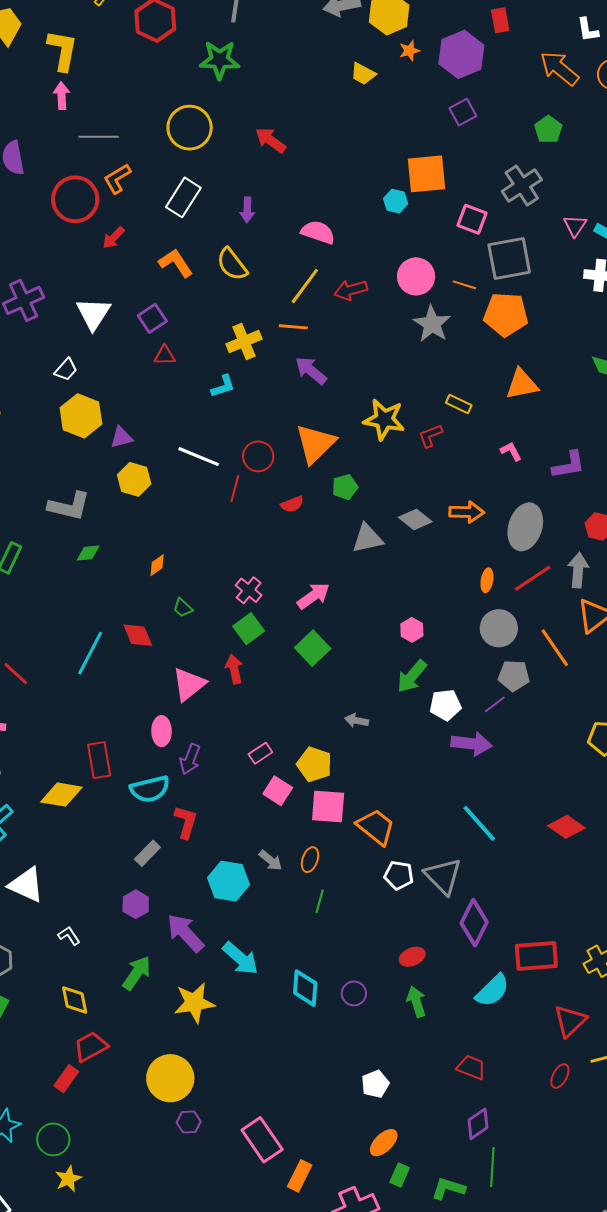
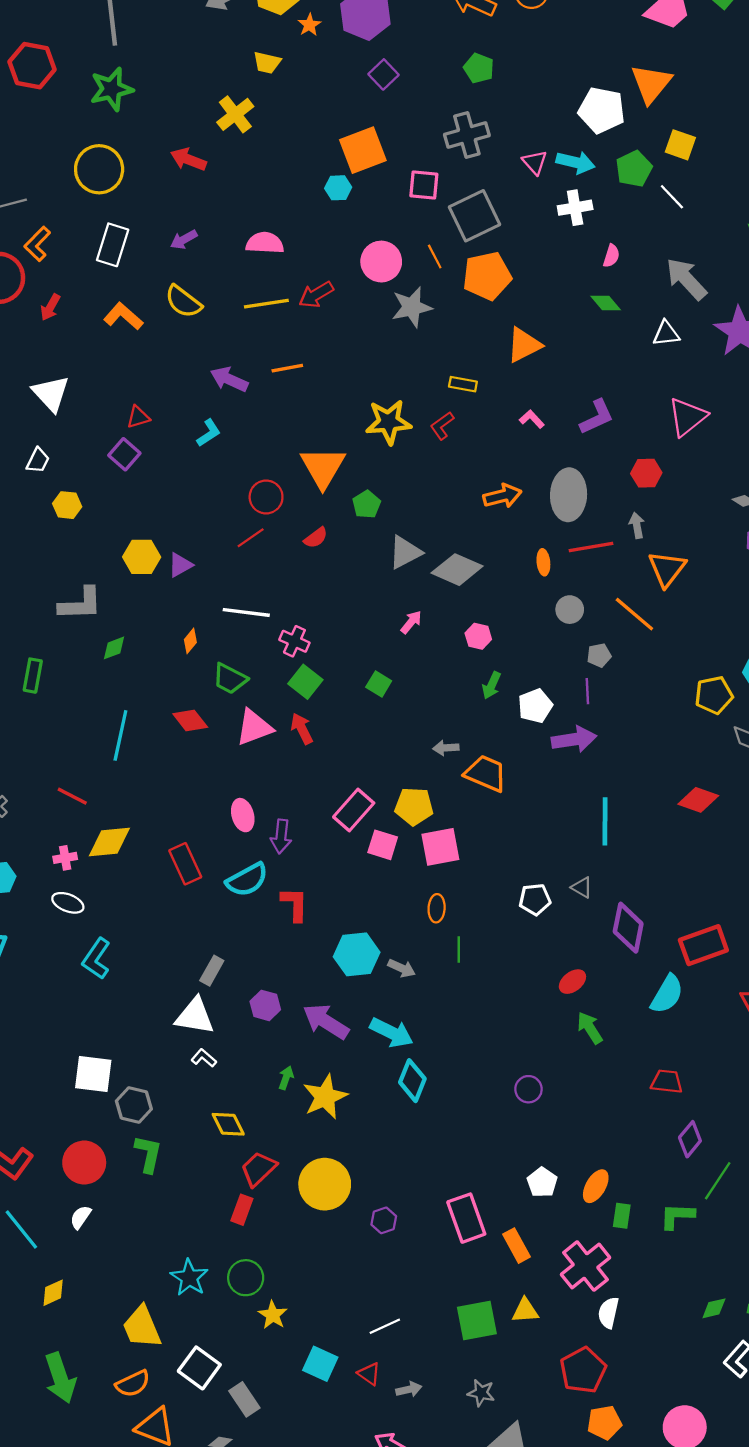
gray cross: (522, 185) -> (467, 135), turned 33
purple arrow: (247, 210) -> (184, 240), turned 75
orange line: (464, 285) -> (435, 256), turned 60
yellow line: (305, 286) -> (266, 304), turned 60
purple square: (152, 318) -> (124, 454), moved
gray star: (432, 324) -> (412, 307), turned -30
orange line: (293, 327) -> (287, 368), moved
yellow cross: (244, 342) -> (235, 114), moved
purple arrow: (311, 371) -> (229, 379), moved
yellow hexagon: (81, 416) -> (67, 505), size x0.6
purple triangle: (122, 437) -> (180, 565), moved
white line: (199, 457) -> (246, 612), moved
red line: (235, 489) -> (251, 538), turned 56
gray diamond: (415, 519) -> (457, 570), moved, size x1.4
gray arrow: (578, 570) -> (637, 525), size x0.7
red line: (533, 578) -> (591, 547), turned 39
pink arrow: (313, 596) -> (411, 622), moved, size x0.7
green trapezoid: (183, 608) -> (230, 679), size x1.6
gray circle: (499, 628) -> (570, 610), size x0.7
green square: (313, 648) -> (379, 684), size x0.7
cyan line: (90, 653) -> (120, 735), moved
green arrow: (412, 676) -> (492, 685), size x0.7
gray pentagon: (514, 676) -> (599, 655), size x0.7
pink triangle: (189, 684) -> (254, 727), moved, turned 33
purple line: (495, 704) -> (587, 691), turned -40
pink rectangle: (260, 753) -> (354, 810), size x1.6
yellow diamond: (61, 795) -> (109, 842), moved
cyan line: (479, 823) -> (605, 821), turned 57
orange trapezoid: (376, 827) -> (486, 773), moved
gray rectangle: (147, 853) -> (212, 971), moved
gray arrow: (271, 860) -> (402, 968), moved
gray triangle: (443, 876) -> (582, 887), size x0.5
white triangle: (26, 885) -> (195, 1016), moved
green arrow: (137, 973) -> (286, 1078), size x0.6
cyan diamond: (305, 988) -> (412, 1081), moved, turned 33
purple circle: (354, 993) -> (528, 1089), moved
yellow star: (194, 1003) -> (325, 1097), moved
yellow circle: (170, 1078) -> (325, 1184), moved
white pentagon: (375, 1084) -> (542, 1182), moved
pink rectangle: (262, 1140) -> (466, 1218), turned 30
green line: (492, 1167) -> (718, 1181), turned 45
orange rectangle: (300, 1176) -> (516, 1246), turned -40

